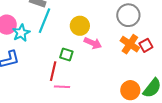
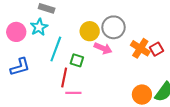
gray circle: (128, 15) -> (114, 27), moved
cyan line: (45, 21) -> (56, 49), moved
cyan star: (21, 33) -> (39, 27), moved

